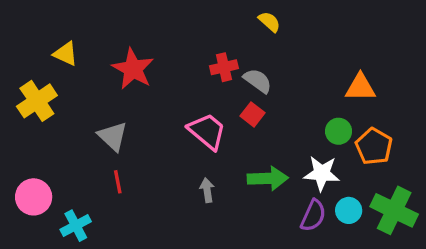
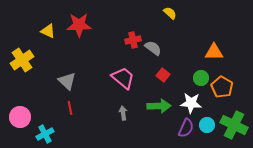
yellow semicircle: (269, 22) -> (170, 13), moved
yellow triangle: (66, 54) -> (48, 31), moved
red star: (133, 69) -> (79, 25), moved, turned -30
red square: (253, 114) -> (163, 75), moved

